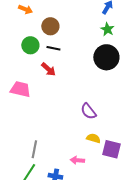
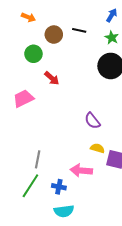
black line: (53, 48) -> (79, 30), moved
pink trapezoid: (20, 89) -> (23, 98), turned -40
pink arrow: (77, 160) -> (81, 171), size x1.5

